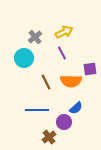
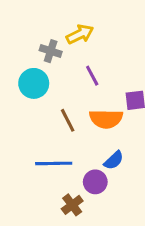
yellow arrow: (64, 32) -> (80, 34), moved
gray cross: (35, 37) -> (51, 51), turned -32

